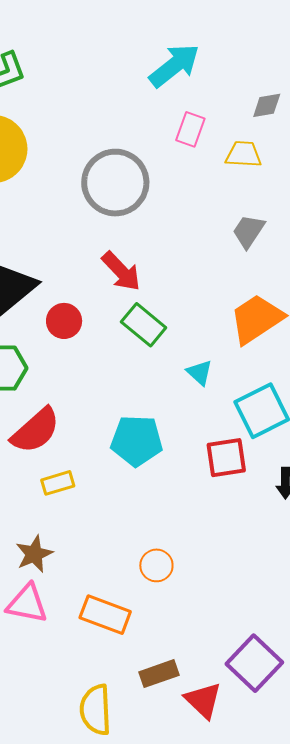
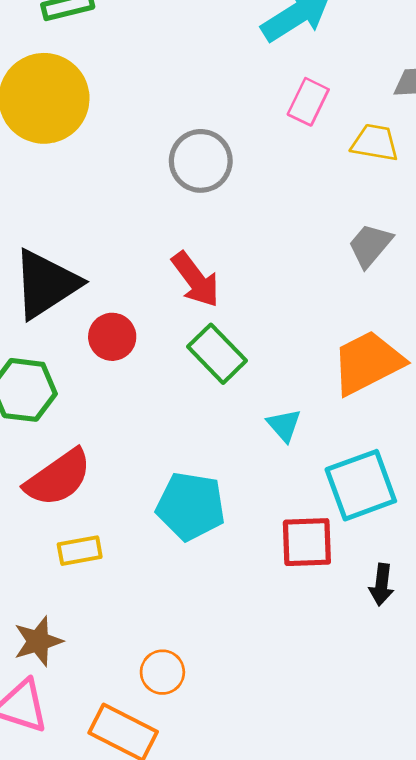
gray circle: (115, 183) -> (201, 161), size x0.7
orange circle: (156, 565) -> (162, 672), moved

